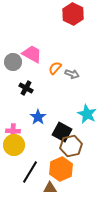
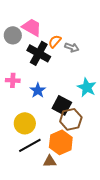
black cross: (26, 88) -> (39, 53), moved, size x1.6
pink cross: (13, 131) -> (13, 80), moved
yellow circle: (14, 145) -> (25, 123), moved
black line: (30, 172) -> (30, 145), turned 30

